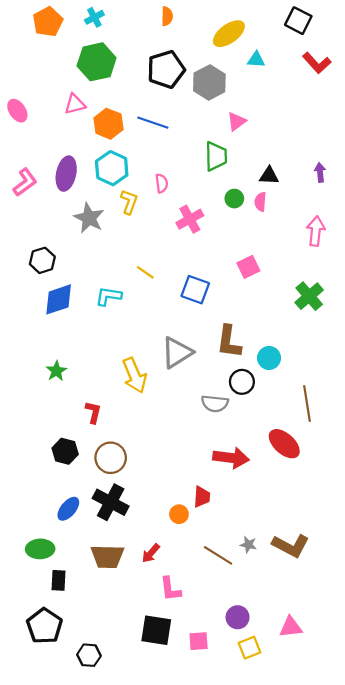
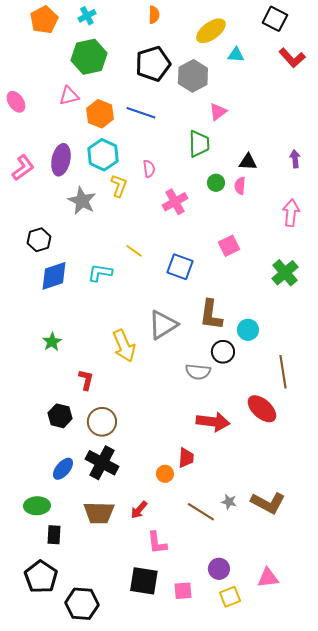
black hexagon: (89, 655) -> (82, 604), size x1.5

